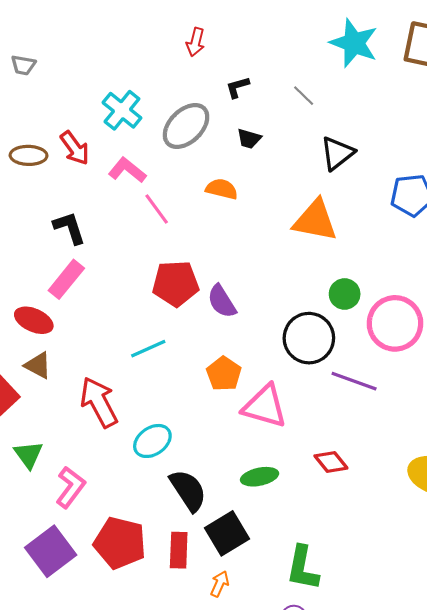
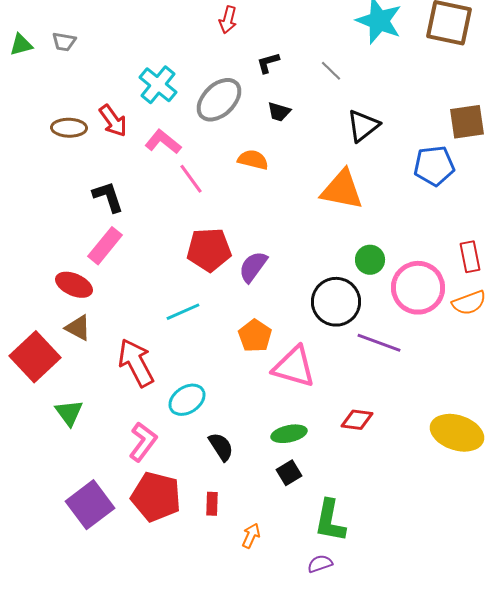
purple semicircle: (222, 301) -> (253, 267), turned 68
red diamond: (331, 462) -> (357, 420), turned -44
pink L-shape: (71, 487) -> (143, 442), moved
black semicircle: (188, 490) -> (221, 447), size x0.7
black square: (227, 533) -> (289, 473), moved, size x0.6
red rectangle: (179, 550) -> (212, 504), size x0.7

